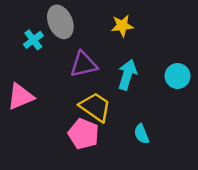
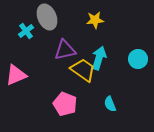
yellow trapezoid: (95, 107) -> (83, 70), moved

